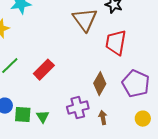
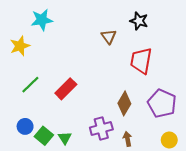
brown triangle: (85, 20) -> (109, 37), size x0.6
green square: (23, 115) -> (44, 136), turned 36

